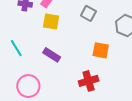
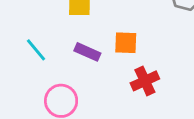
orange square: (101, 50) -> (126, 43), moved

